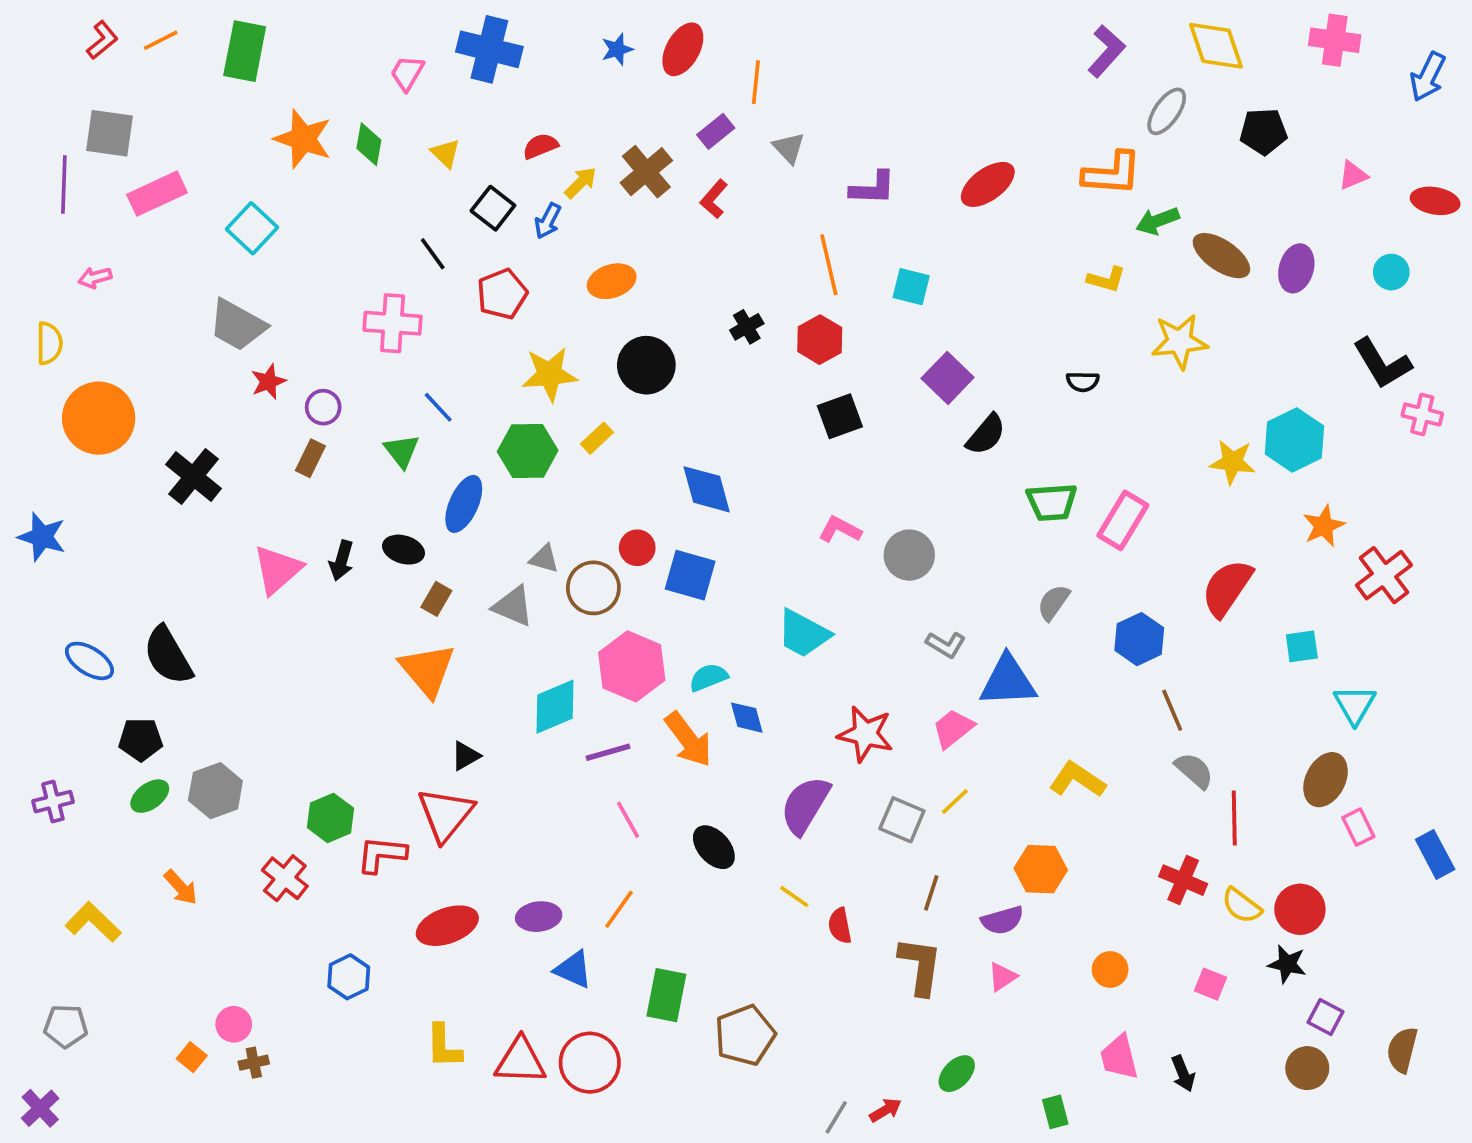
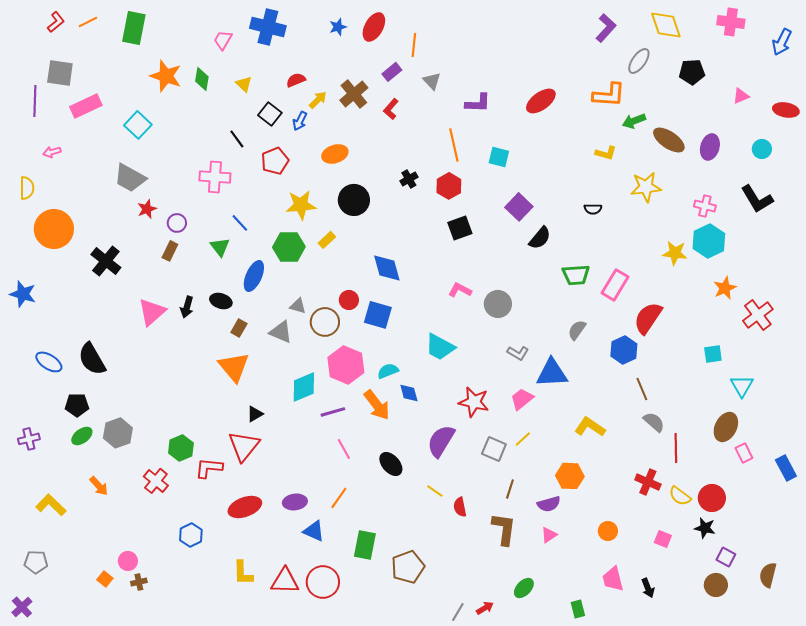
pink cross: (1422, 414) -> (705, 206), moved
red semicircle: (1227, 588) -> (648, 318), moved

